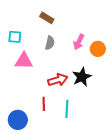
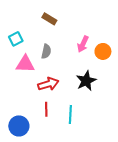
cyan square: (15, 37) -> (16, 39), turned -32
gray semicircle: (50, 43) -> (46, 51), moved
red arrow: (58, 80) -> (48, 84), moved

